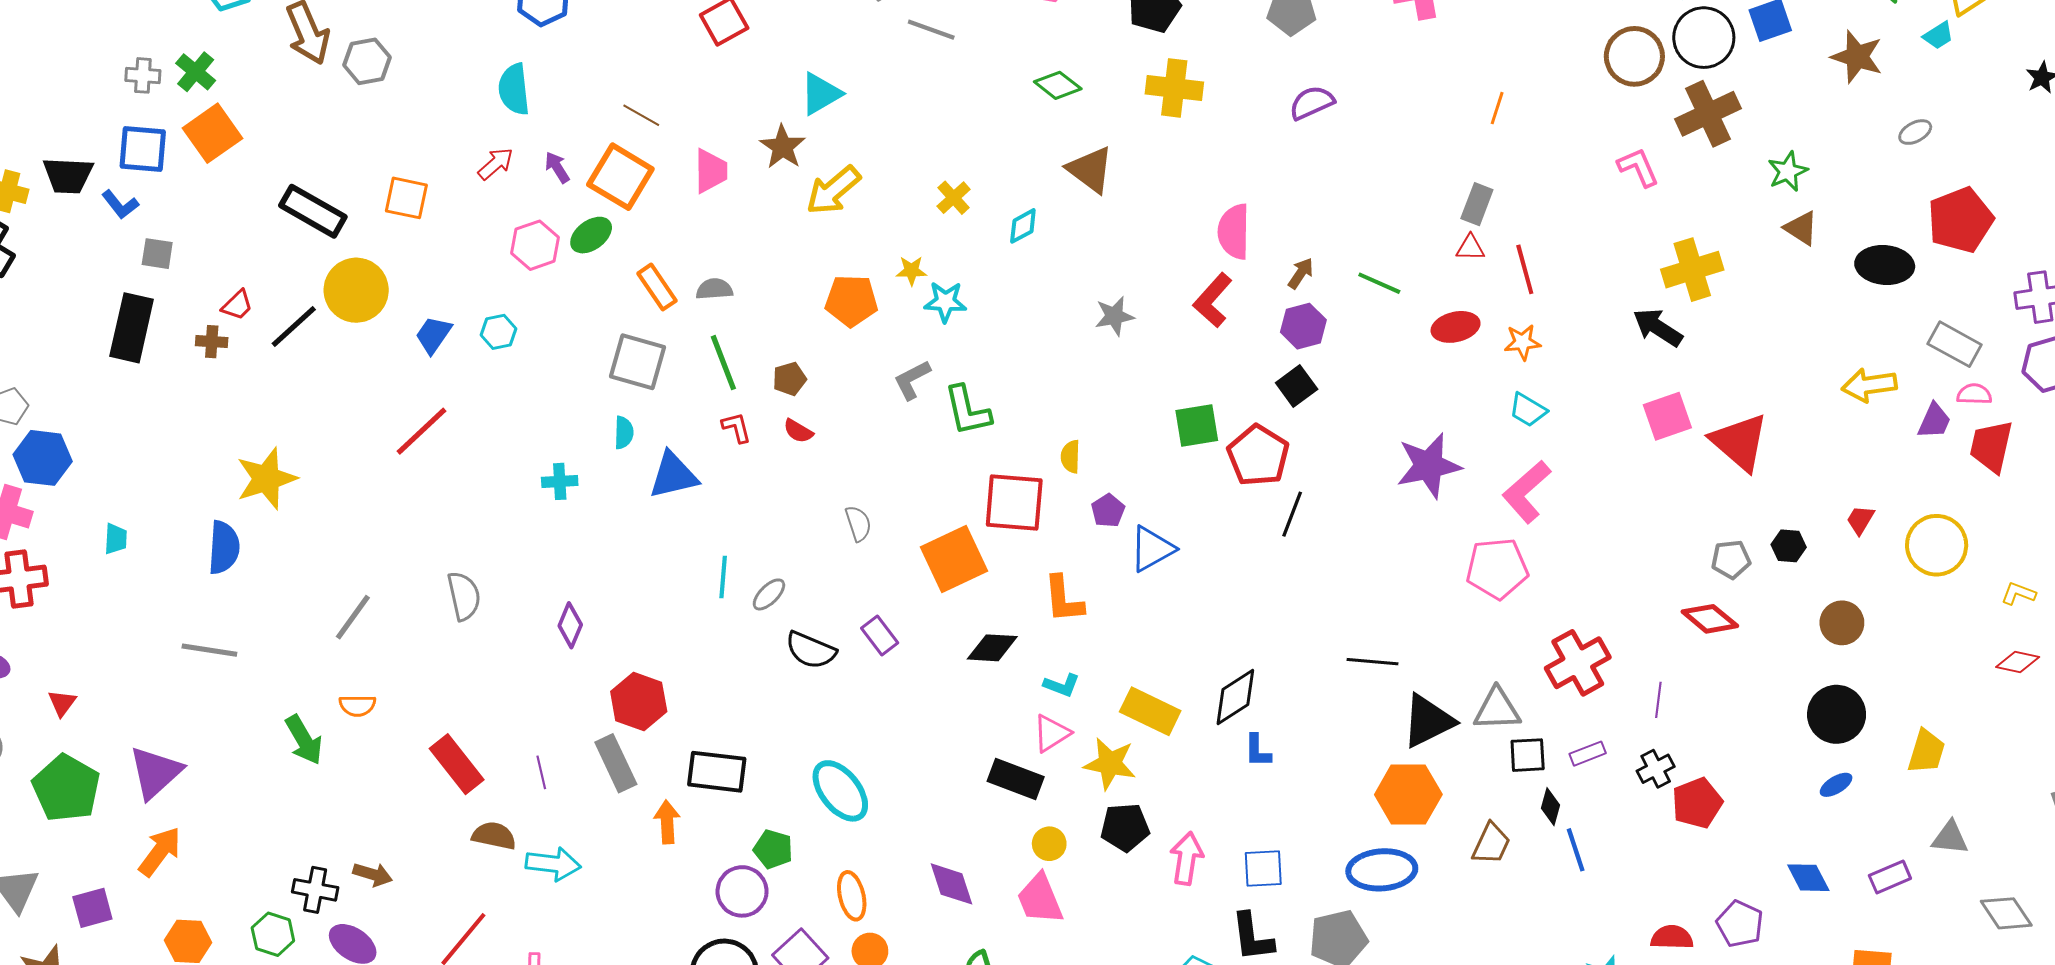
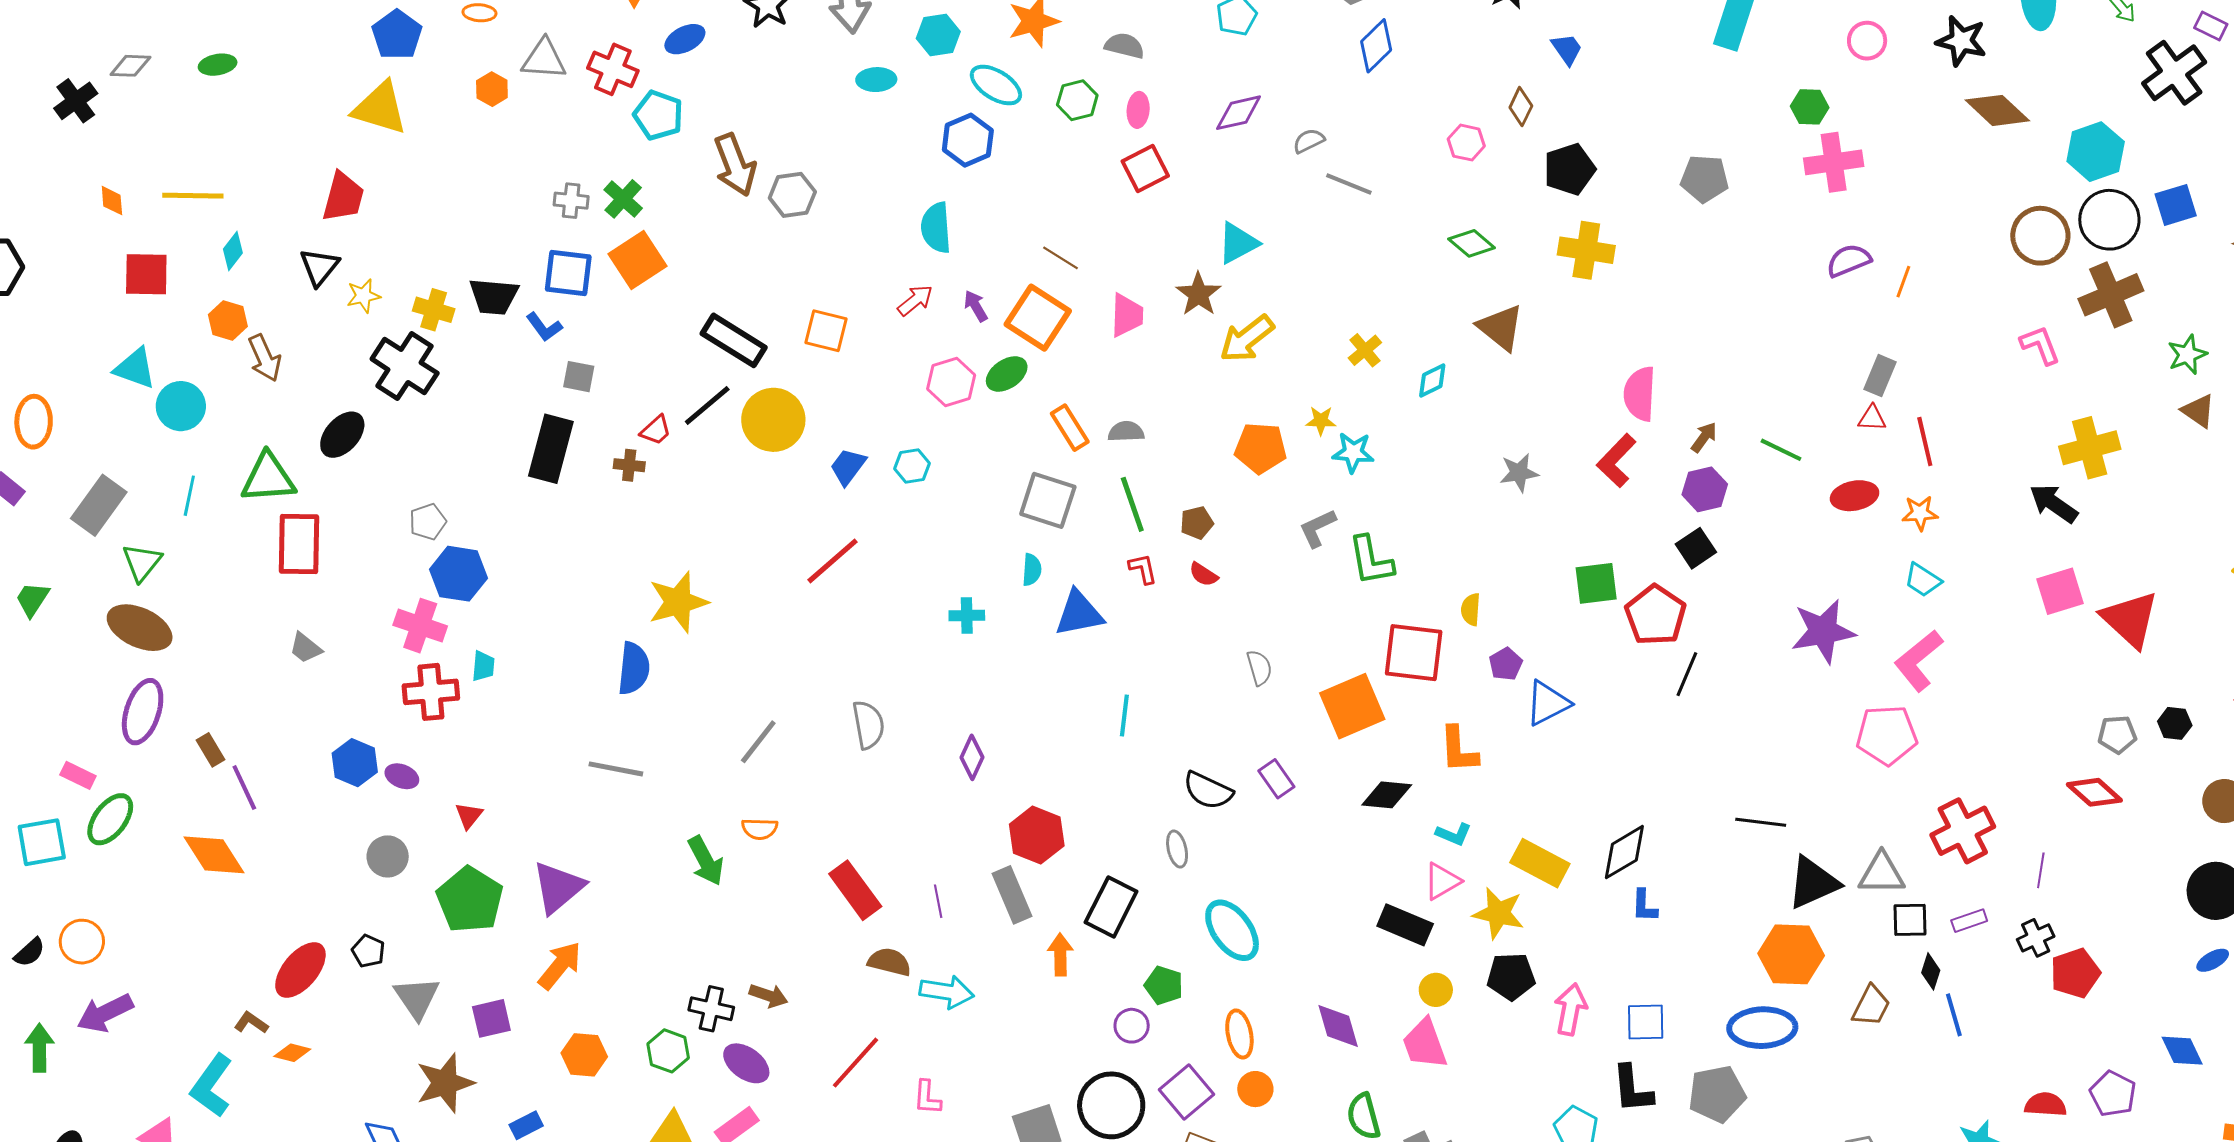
purple semicircle: (1312, 103) -> (1849, 260), moved
black line: (294, 327) -> (707, 405), moved
cyan trapezoid: (116, 539) -> (483, 666), moved
gray ellipse: (769, 594) -> (1177, 849), moved, turned -60
black rectangle: (717, 772) -> (1111, 907), turned -72
purple circle: (742, 891) -> (1132, 1026), size x0.7

